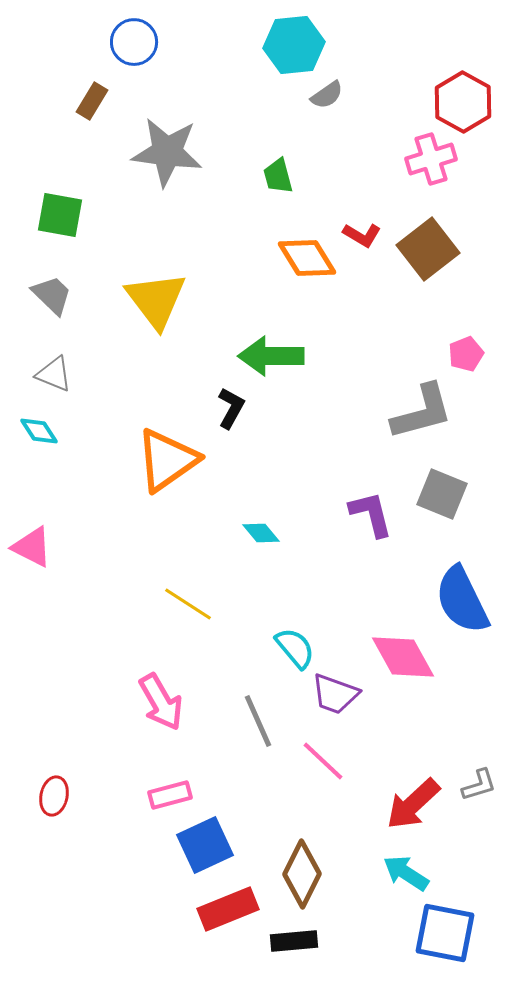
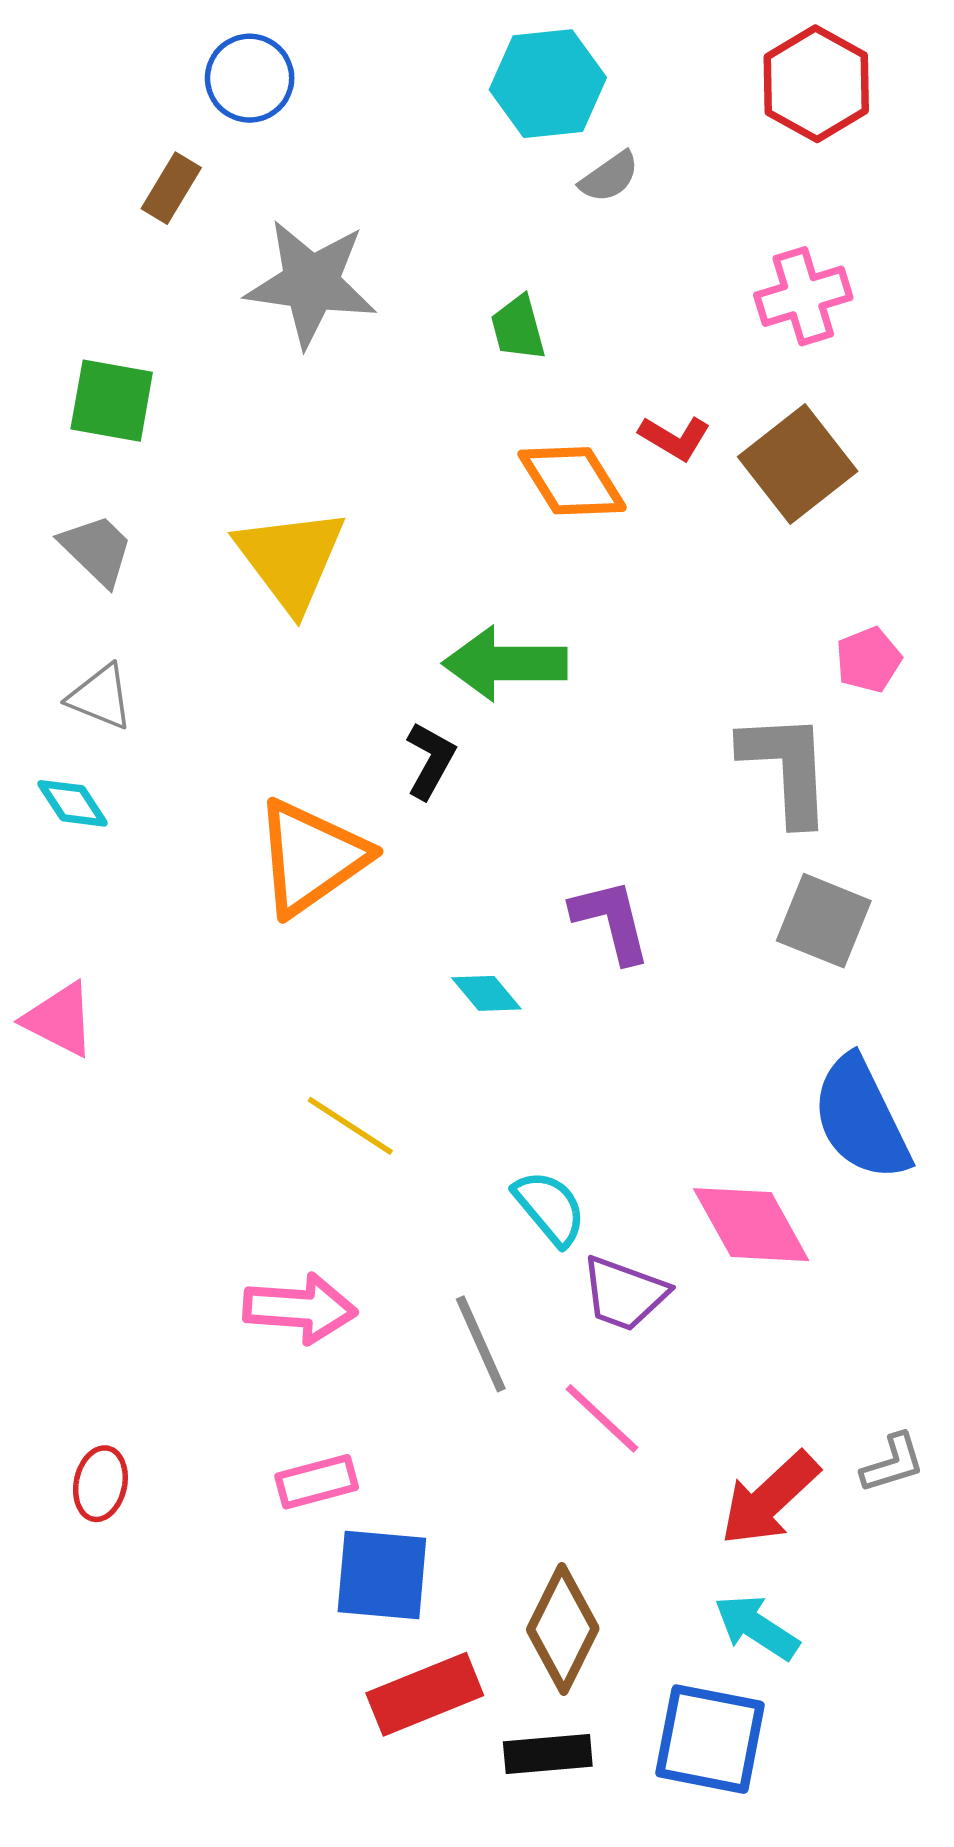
red hexagon: (463, 102) -> (816, 84), moved
gray L-shape: (422, 412) -> (786, 768), turned -78
purple L-shape: (371, 514) -> (611, 921), moved
pink arrow: (161, 702) -> (300, 1308), turned -56
blue square: (205, 845) -> (382, 1575), turned 30
blue square: (445, 933) -> (710, 1739), moved

